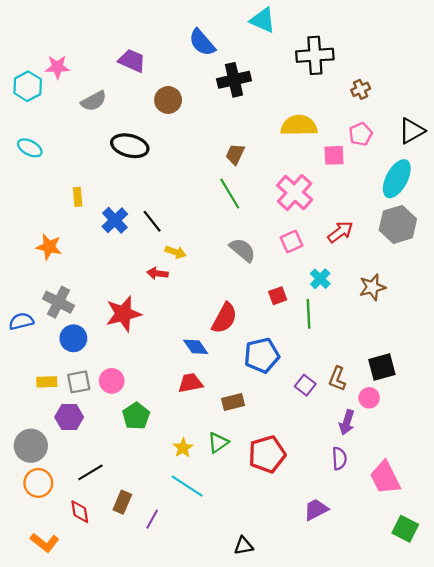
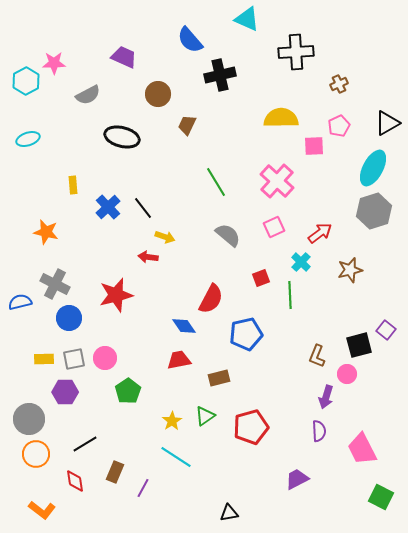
cyan ellipse: (30, 148) -> (28, 139), turned -45
brown trapezoid: (235, 154) -> (187, 125), moved
red arrow: (340, 232) -> (320, 233), moved
purple square: (305, 385) -> (386, 330), moved

